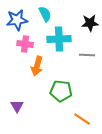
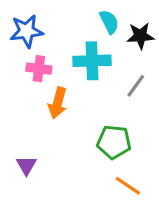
cyan semicircle: (45, 14) -> (109, 22), moved
gray line: (87, 55) -> (136, 86), turned -56
green pentagon: (61, 91) -> (114, 142), moved

